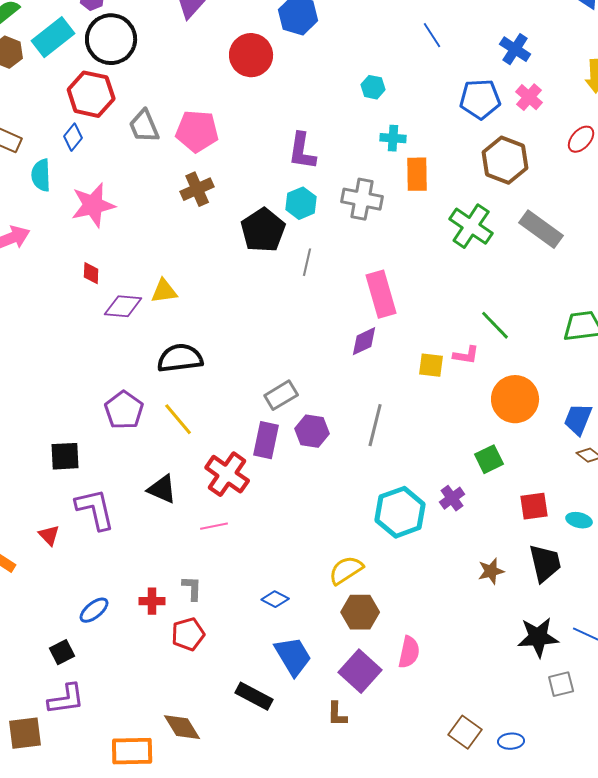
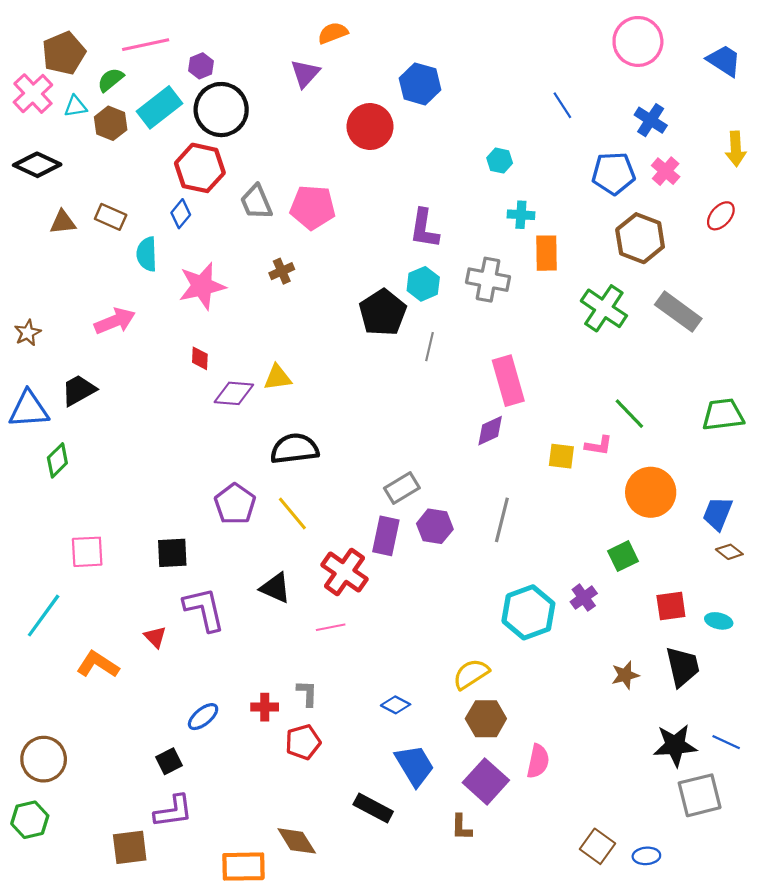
brown cross: (197, 189) -> (282, 271), moved, size x0.7
gray square: (561, 684) -> (700, 795), size x1.6

